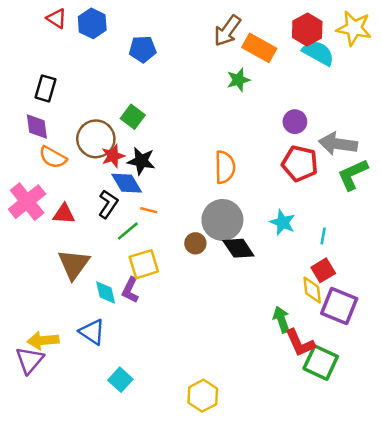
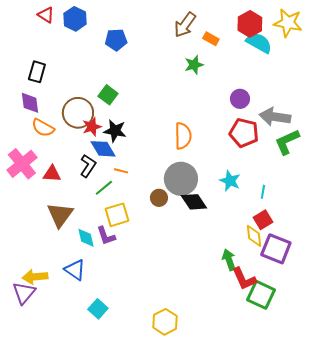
orange rectangle: (259, 48) -> (211, 39), size x0.6
purple L-shape: (130, 290) -> (106, 236), turned -45

